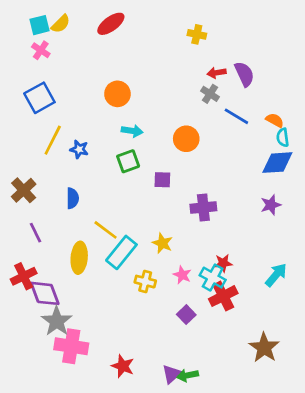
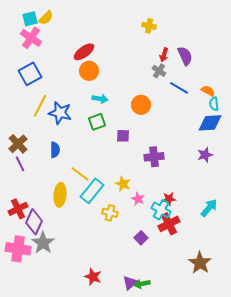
red ellipse: (111, 24) -> (84, 52), moved
pink cross: (41, 50) -> (31, 38), size x1.5
red arrow: (217, 73) -> (164, 55), turned -64
blue star: (79, 149) -> (60, 113), size x1.6
purple line: (36, 233) -> (20, 164), moved
pink star: (182, 275) -> (138, 199), moved
purple diamond: (45, 293) -> (34, 222), turned 45
pink cross: (71, 346) -> (18, 249), moved

